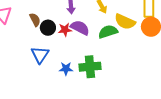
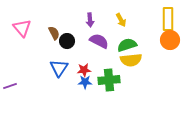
yellow semicircle: (125, 22) -> (131, 60), moved, turned -30
red star: (65, 30) -> (84, 70), moved

